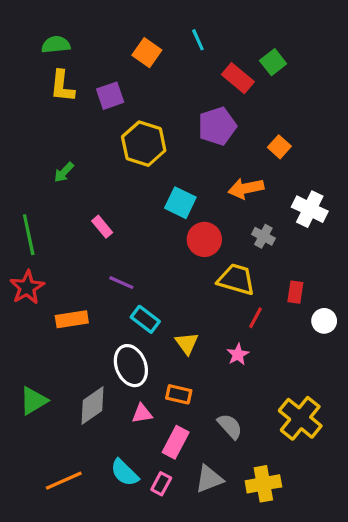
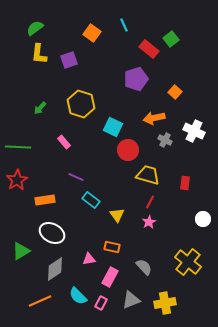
green semicircle: (56, 45) -> (35, 28), turned -30
yellow hexagon: (144, 144) -> (81, 104), moved
green line: (29, 235) -> (18, 147), turned -75
gray cross: (263, 236) -> (165, 140), moved
red line: (255, 318) -> (150, 202), moved
white circle: (324, 321) -> (203, 219), moved
white ellipse: (131, 366) -> (52, 233), moved, turned -40
gray diamond: (93, 406) -> (55, 269), moved

